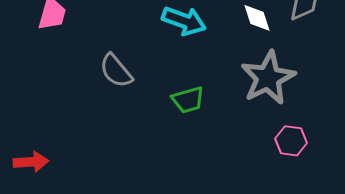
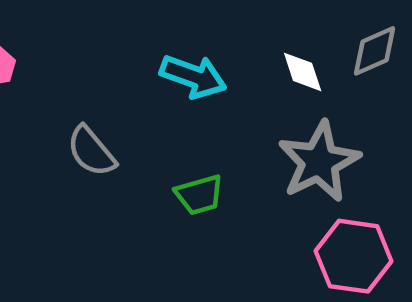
pink hexagon: (291, 141) -> (354, 256), size x1.6

